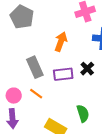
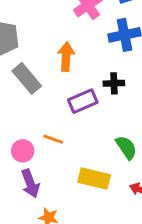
gray rectangle: (35, 67) -> (27, 78), moved
black cross: (87, 69) -> (114, 83), turned -32

